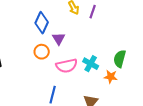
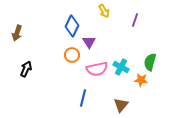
purple line: (93, 12) -> (135, 20), moved

